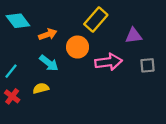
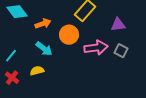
gray square: (147, 65) -> (121, 51), moved, turned 32

